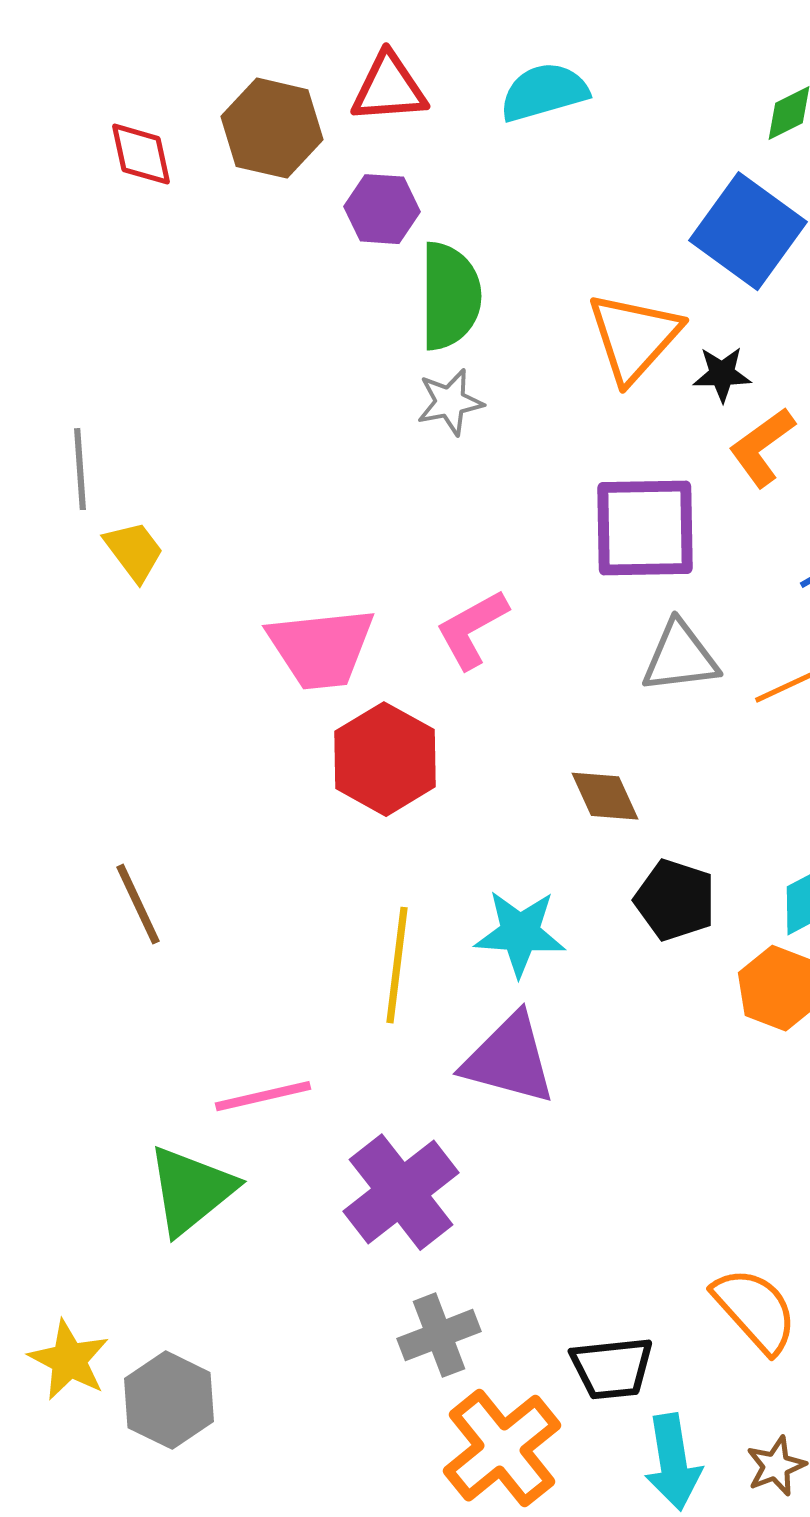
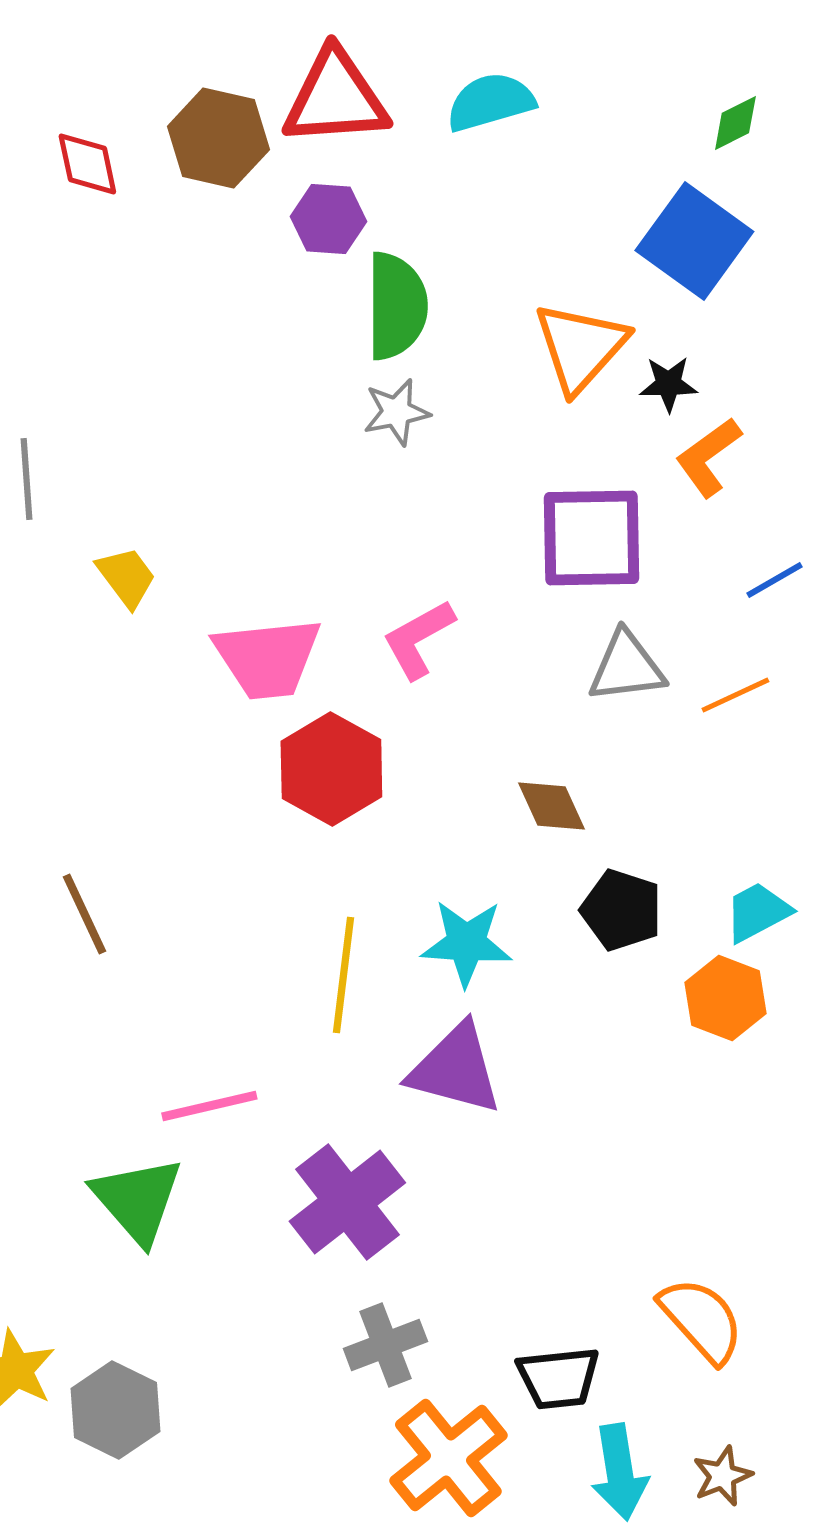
red triangle: (389, 88) -> (335, 98), size x1.4
yellow trapezoid: (134, 551) -> (126, 577), moved
green triangle: (191, 1190) -> (137, 1200), turned -32

